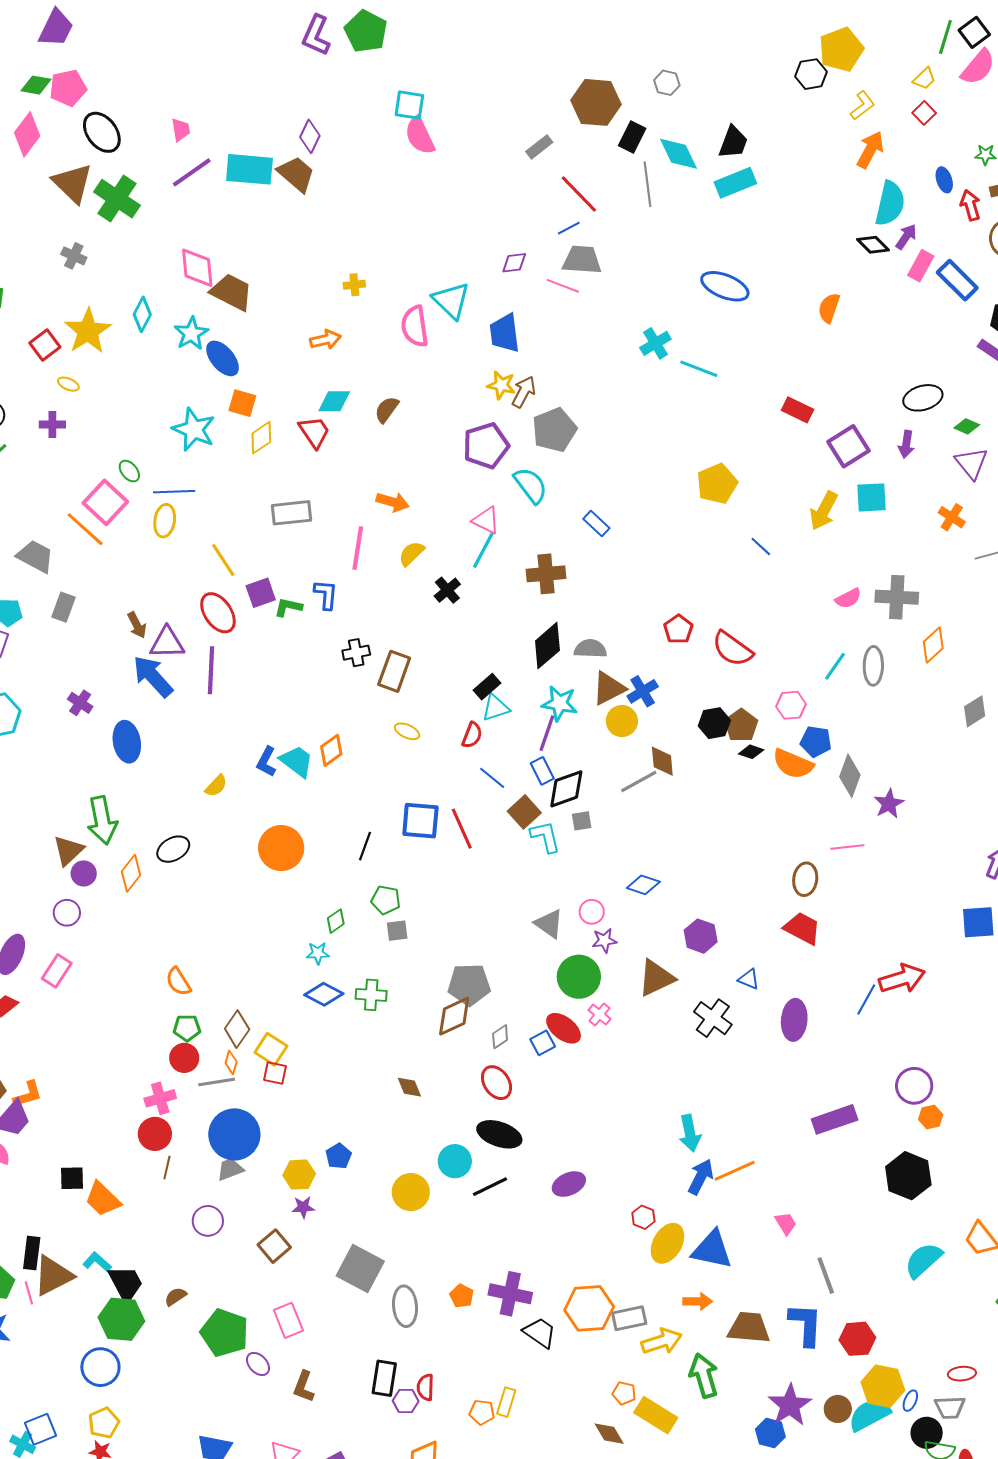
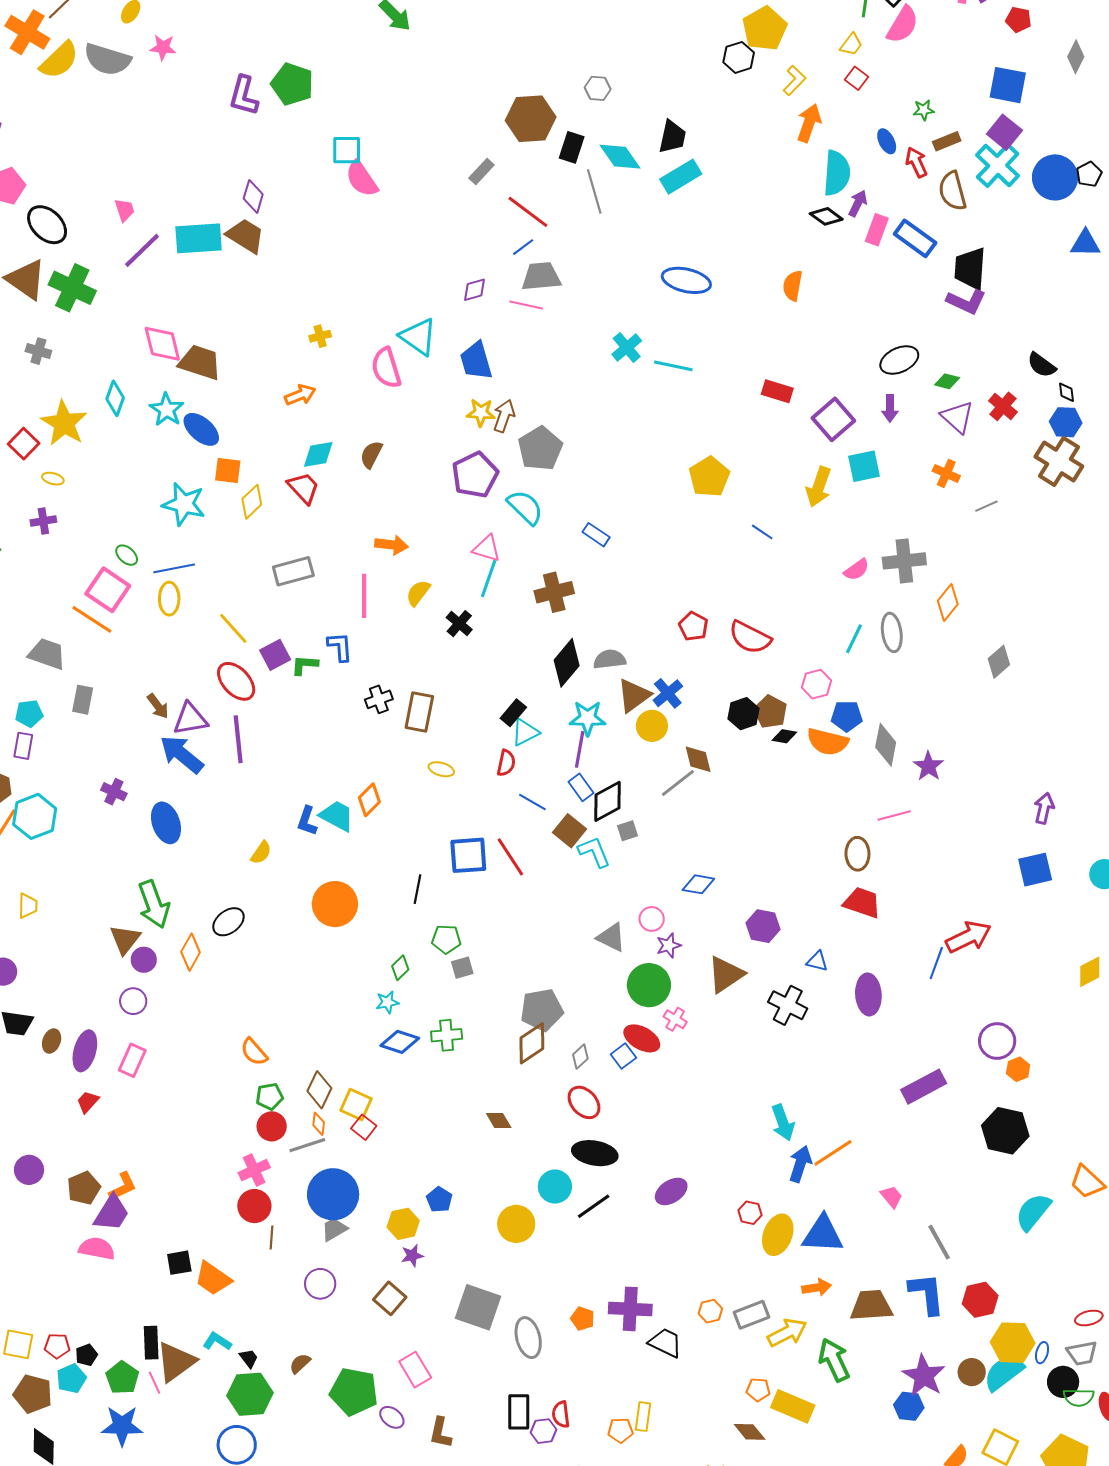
red square: (275, 1073) -> (364, 1127), turned 35
black trapezoid: (126, 1284) -> (249, 1358), size x0.5
orange hexagon: (589, 1308) -> (710, 1311), size x0.5

